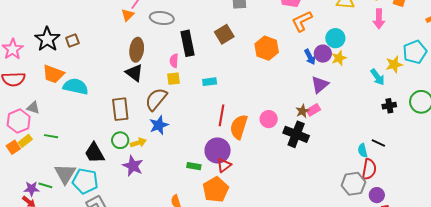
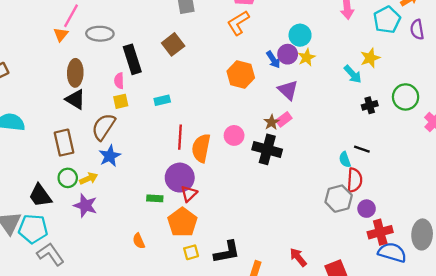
orange L-shape: (302, 21) -> (238, 23), moved
orange hexagon: (267, 48) -> (241, 74), moved
cyan pentagon: (415, 52) -> (387, 20), moved
purple triangle: (320, 85) -> (288, 90), turned -30

